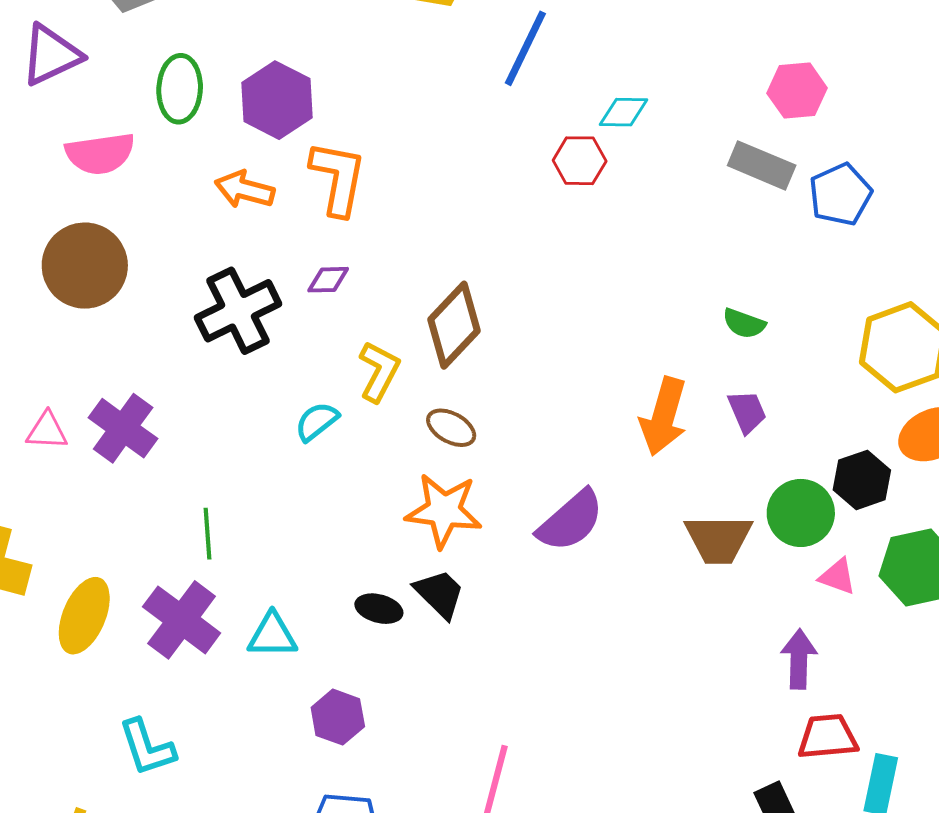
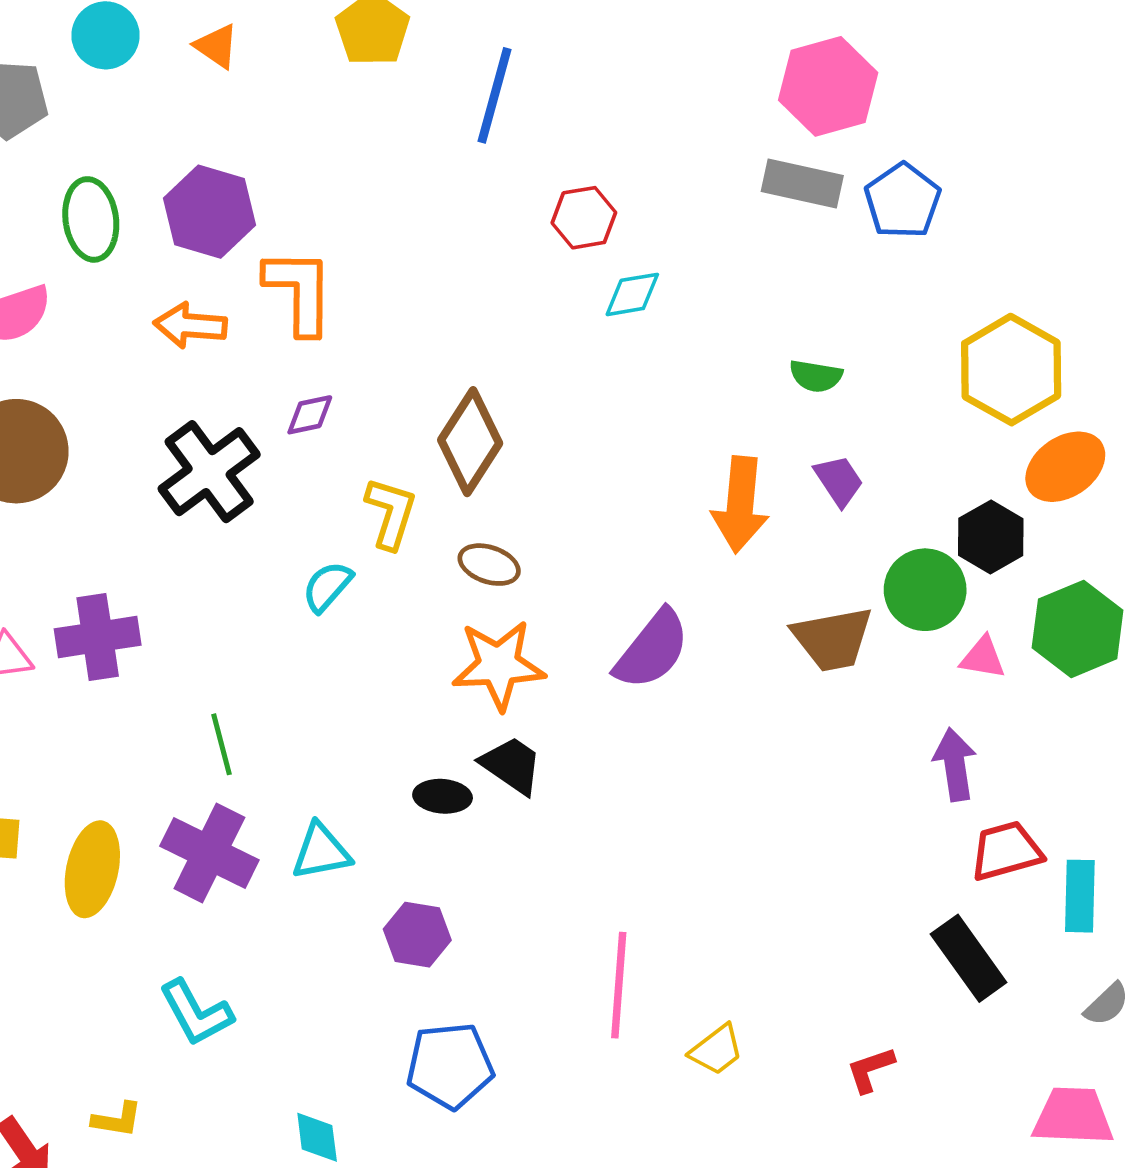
pink hexagon: (797, 91) -> (828, 86), size x1.4
cyan diamond: (624, 112) -> (632, 294), moved
purple cross: (123, 428) -> (98, 637), turned -34

